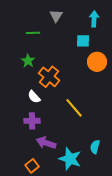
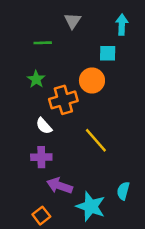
orange circle: (97, 62) -> (92, 80), moved
orange cross: (49, 77) -> (63, 100), turned 35

